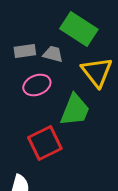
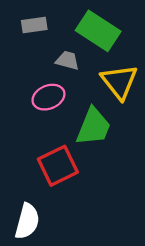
gray rectangle: (25, 51) -> (34, 25), moved

